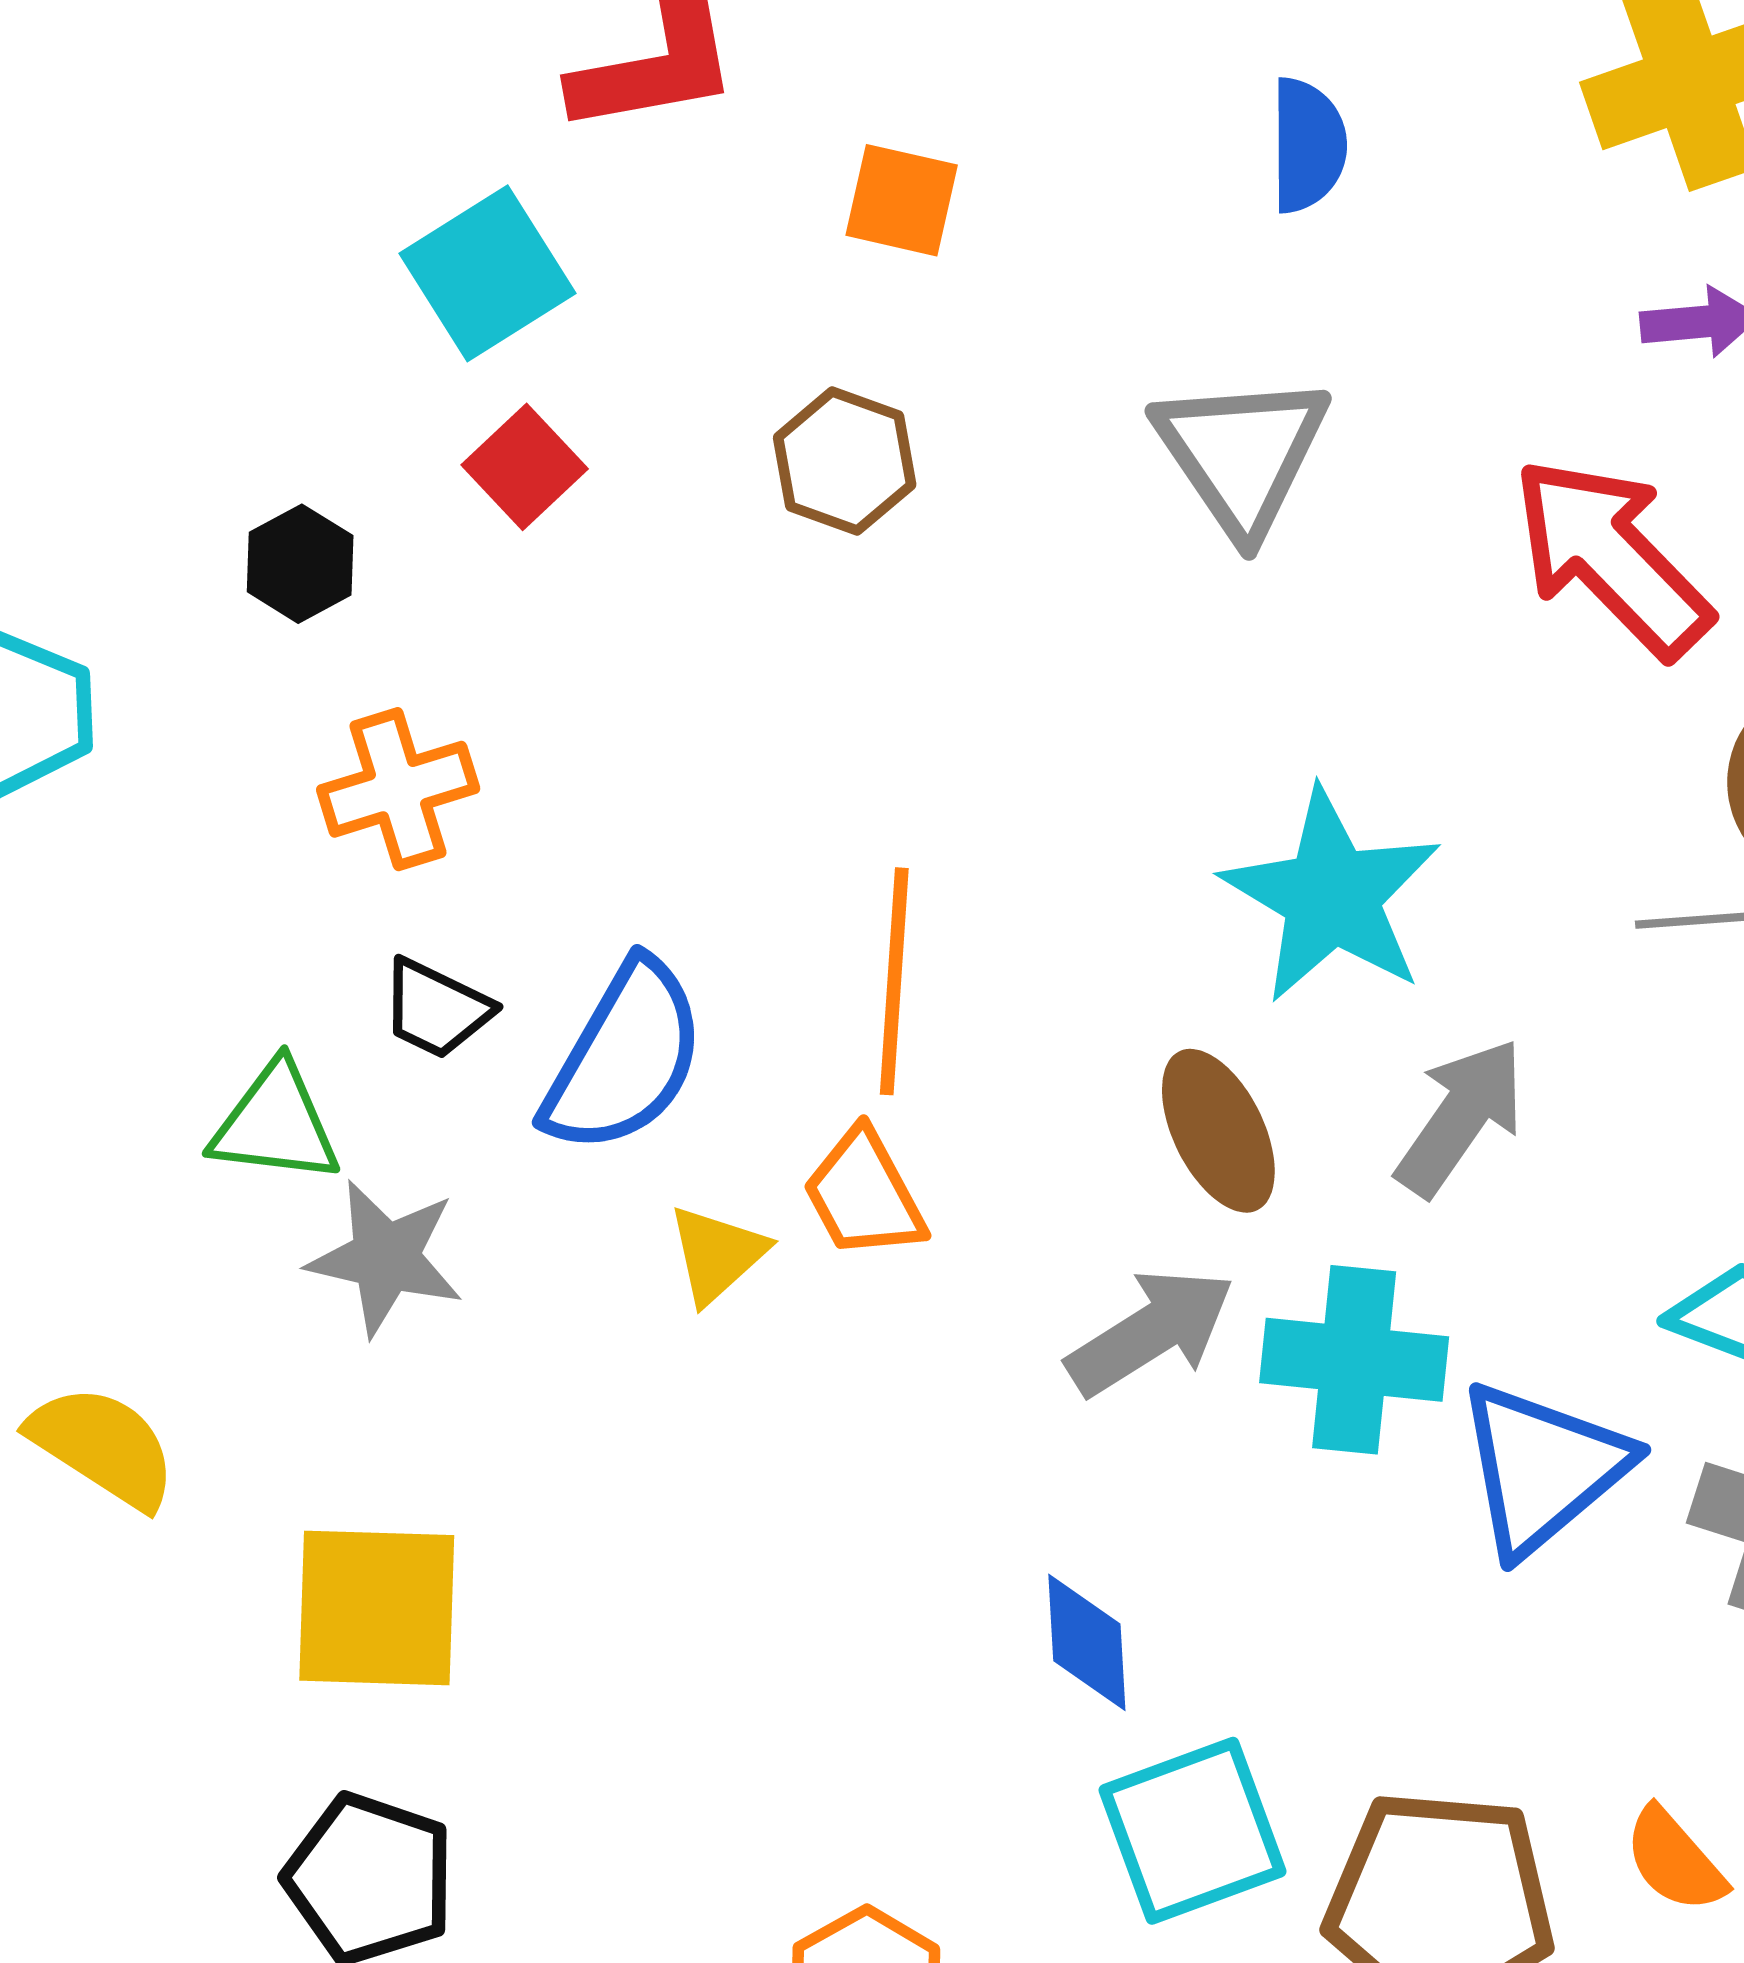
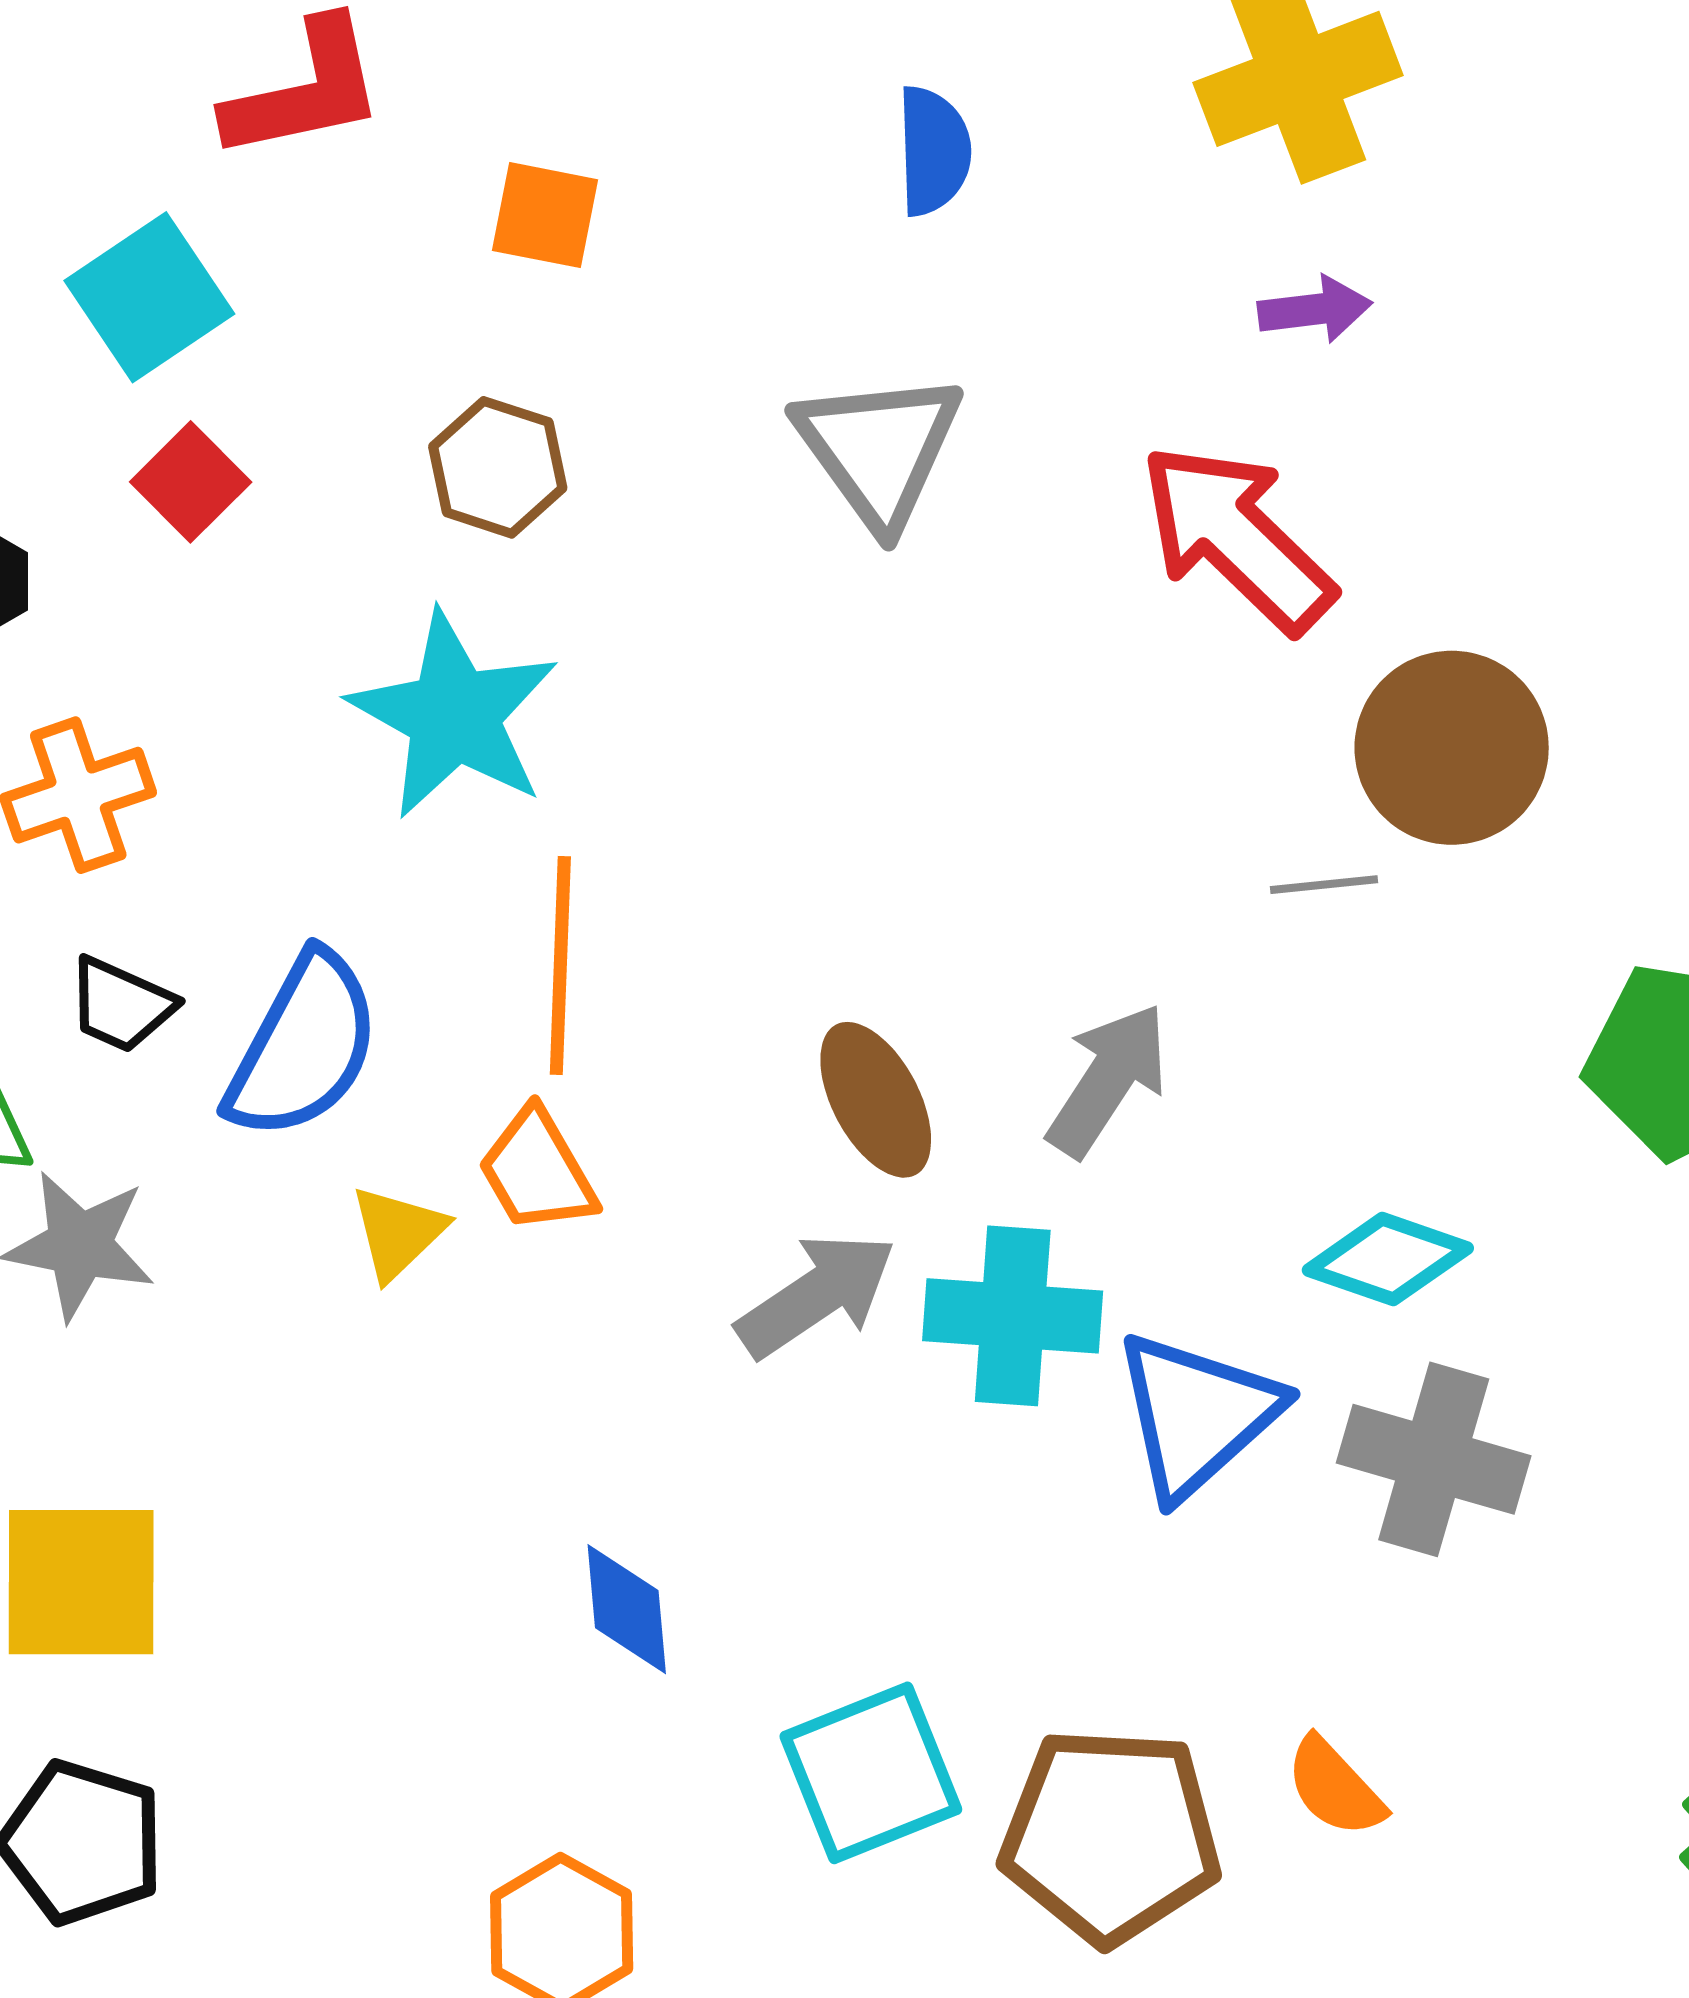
cyan star: (1332, 896) -> (454, 715), moved
blue diamond: (1087, 1642) -> (627, 1609), moved

